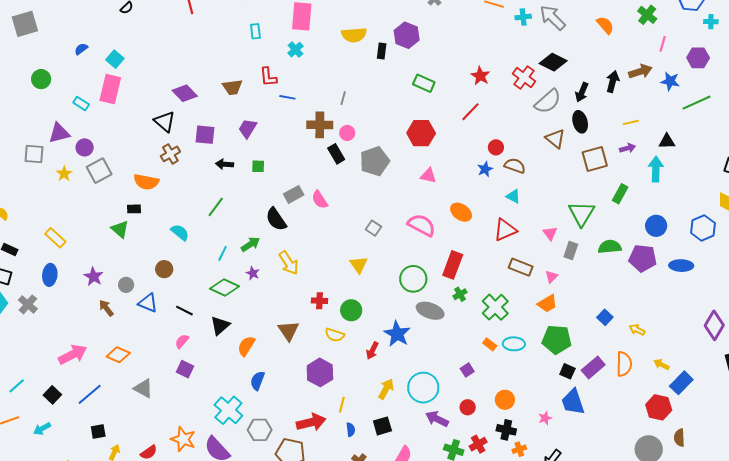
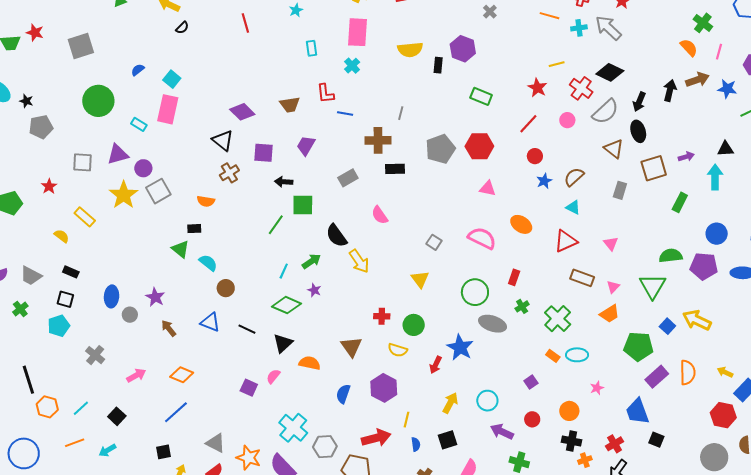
orange semicircle: (605, 25) -> (689, 48), moved
green circle: (41, 79) -> (98, 101), size x1.6
yellow line: (631, 122) -> (557, 64), moved
pink circle: (347, 133) -> (567, 120), moved
red circle: (496, 147) -> (535, 156), moved
gray square: (34, 154) -> (83, 162), moved
black rectangle: (336, 154) -> (395, 169), turned -60
gray pentagon: (375, 161) -> (440, 149), moved
green square: (258, 166) -> (303, 205), moved, size x1.6
brown semicircle: (515, 166) -> (574, 177), turned -60
yellow star: (64, 174) -> (124, 195), size x1.8
orange semicircle: (146, 182) -> (206, 201), size x0.7
gray rectangle: (294, 194) -> (348, 178), moved
green triangle: (582, 214) -> (653, 286), moved
cyan semicircle: (180, 232) -> (208, 263), moved
yellow rectangle: (55, 238) -> (85, 217), moved
gray rectangle: (571, 251) -> (620, 190), moved
yellow arrow: (289, 263) -> (359, 261), moved
red rectangle: (453, 265) -> (514, 277), size x0.6
gray circle: (126, 285) -> (130, 315), moved
gray cross: (28, 304) -> (95, 355), moved
yellow arrow: (637, 330) -> (697, 320), moved, size x1.8
green pentagon: (557, 340) -> (638, 346), moved
pink semicircle: (182, 341) -> (273, 376), moved
orange semicircle: (246, 346) -> (310, 363), turned 70
pink arrow: (73, 354) -> (136, 375), size x0.7
black square: (567, 371) -> (656, 440), moved
blue semicircle: (257, 381) -> (343, 394), moved
gray triangle: (143, 388) -> (216, 443), moved
cyan circle: (423, 388) -> (487, 401), size x0.7
blue line: (90, 394) -> (176, 412), moved
pink star: (545, 418) -> (597, 388), moved
red cross: (478, 444) -> (615, 444), moved

